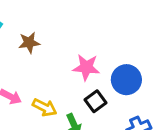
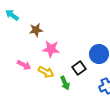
pink star: (86, 67) -> (51, 49), moved

